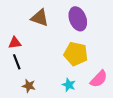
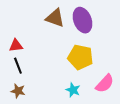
brown triangle: (40, 18) -> (55, 18), moved
brown star: (29, 86) -> (18, 91), moved

